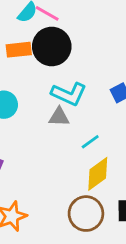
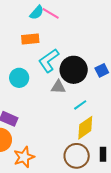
black circle: (52, 47) -> (74, 70), moved
cyan L-shape: (69, 94) -> (49, 60), moved, turned 120

